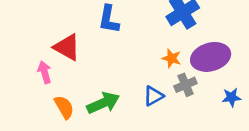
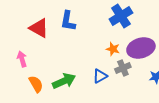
red triangle: (67, 47) -> (39, 28), moved

